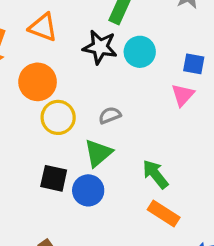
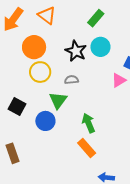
black star: (100, 47) -> (76, 51), moved
green triangle: (98, 153) -> (58, 100), turned -30
black square: (54, 178) -> (17, 107), moved

